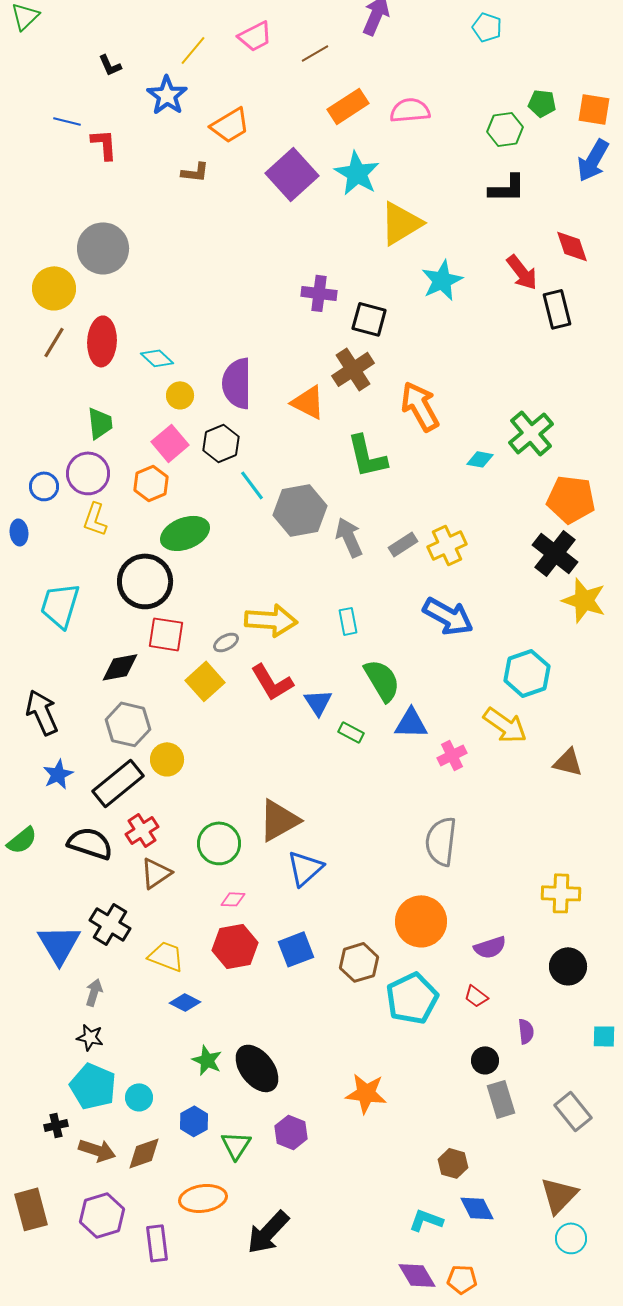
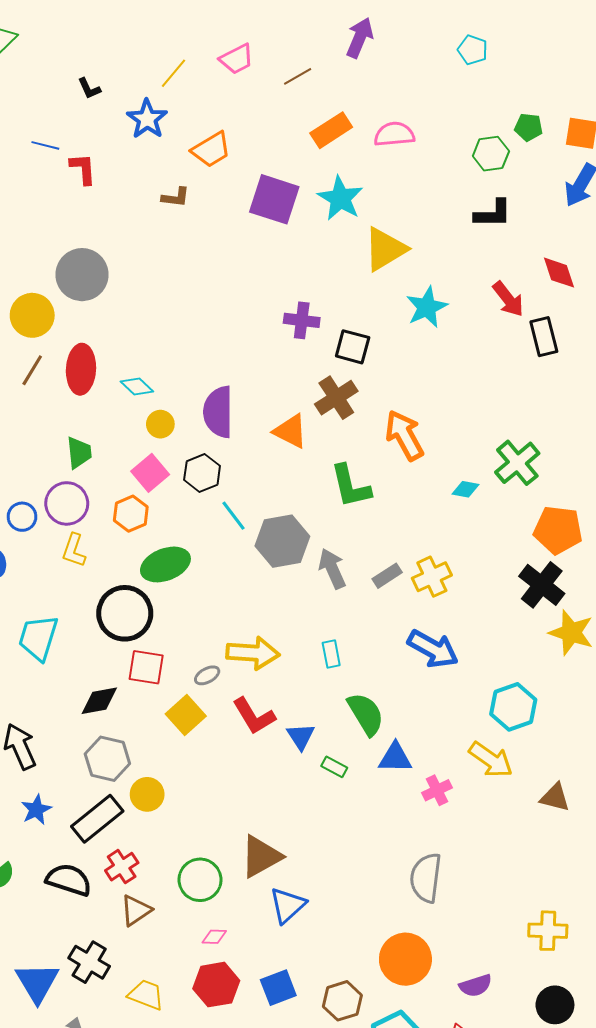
purple square: (292, 174) -> (274, 199), turned -30

